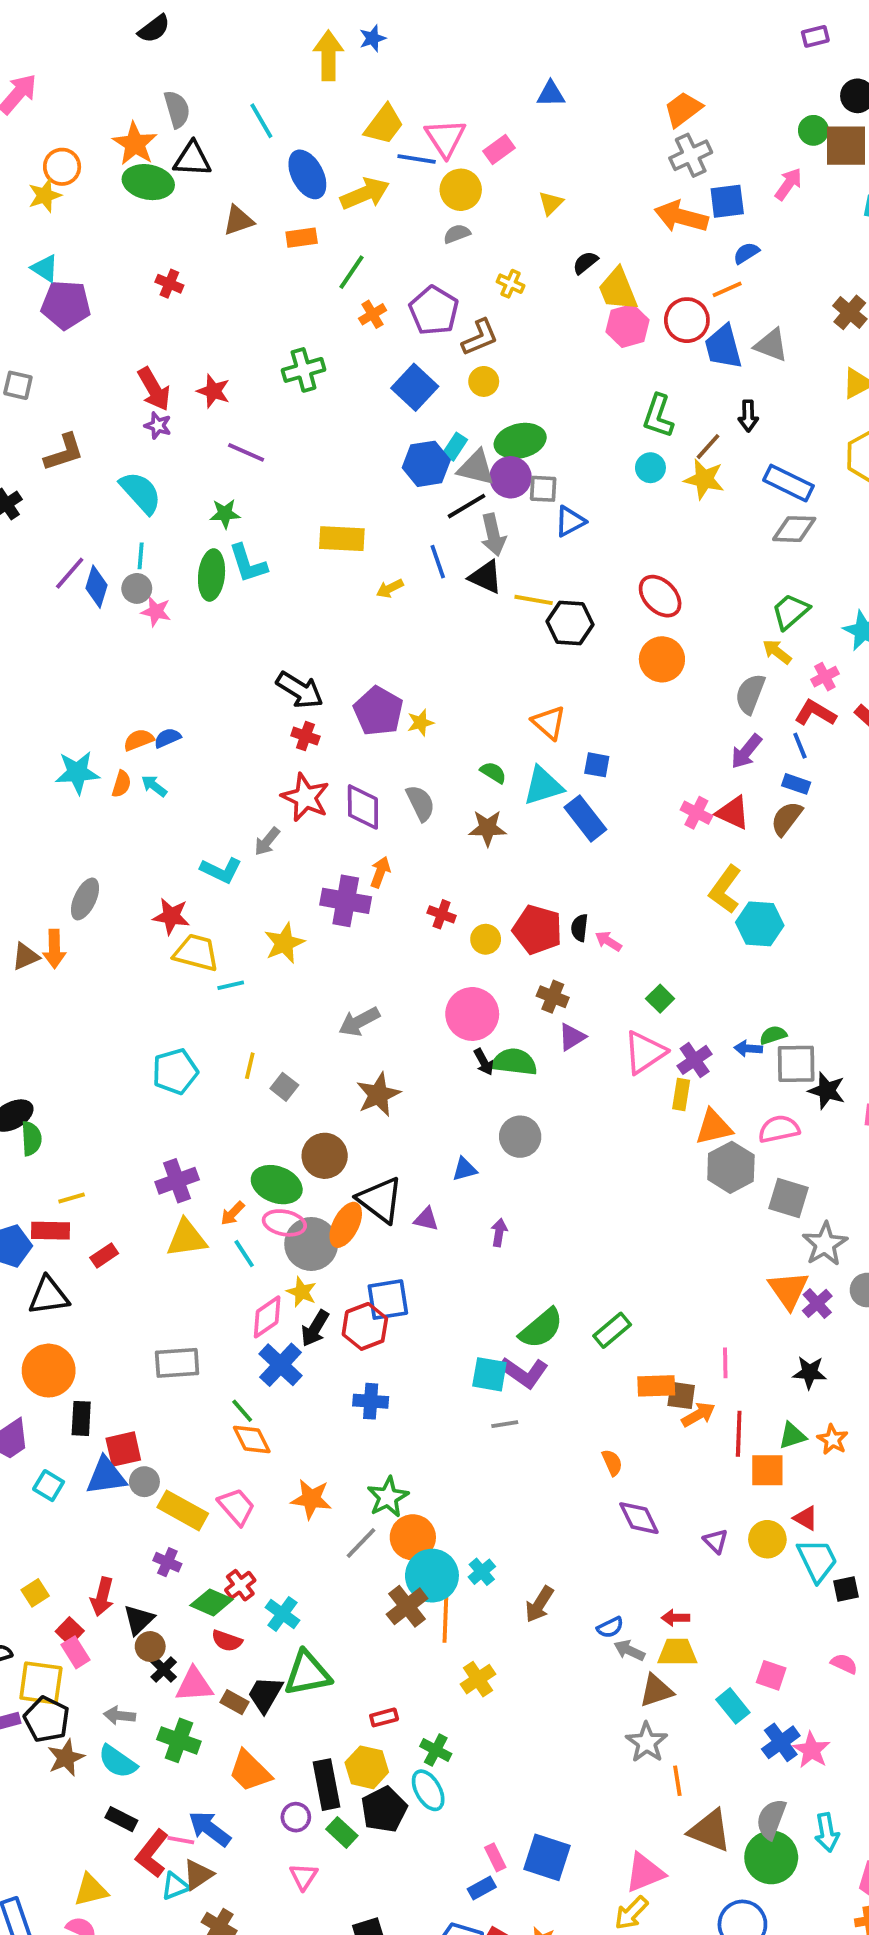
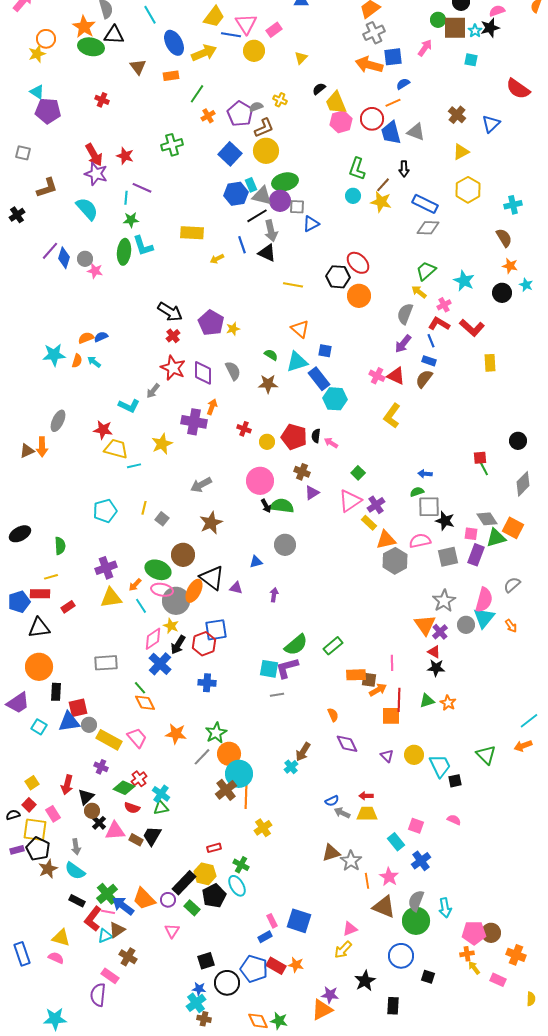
brown triangle: (238, 220) -> (138, 67), turned -48
gray semicircle: (457, 234) -> (256, 107), moved
yellow circle: (484, 381) -> (266, 151), size x1.6
purple star: (158, 426) -> (96, 174), size x1.6
cyan rectangle: (455, 447) -> (251, 185), turned -56
cyan line: (141, 556) -> (126, 198), moved
yellow line: (534, 600) -> (293, 285), moved
black hexagon: (570, 623) -> (338, 277), moved
red cross: (305, 736) -> (173, 336), turned 32
cyan hexagon: (760, 924) -> (335, 399), moved
blue arrow: (748, 1048) -> (425, 474), moved
yellow rectangle: (681, 1094) -> (369, 523), turned -56
green semicircle: (31, 1139) -> (60, 546), moved
gray square: (788, 1198) -> (448, 557), moved, turned -30
purple L-shape: (524, 1372) -> (287, 668), turned 130
orange square: (767, 1470) -> (391, 716), moved
red triangle: (806, 1518) -> (434, 652), moved
cyan cross: (482, 1572) -> (291, 767), moved
brown arrow: (539, 1604) -> (303, 752), moved
red square: (70, 1631) -> (29, 805), moved
green triangle: (307, 1673) -> (161, 808), moved, size x0.6
brown triangle: (656, 1691) -> (331, 853), moved
gray arrow: (120, 1716) -> (76, 847), turned -105
green cross: (179, 1740) -> (107, 894), moved, turned 30
pink star: (811, 1750) -> (389, 877), moved
orange trapezoid: (250, 1771) -> (144, 899), moved
black rectangle: (327, 1785) -> (184, 883), turned 55
pink triangle: (645, 1873) -> (350, 929), size x0.7
yellow triangle: (91, 1890) -> (61, 938), turned 30

